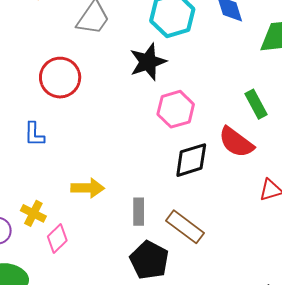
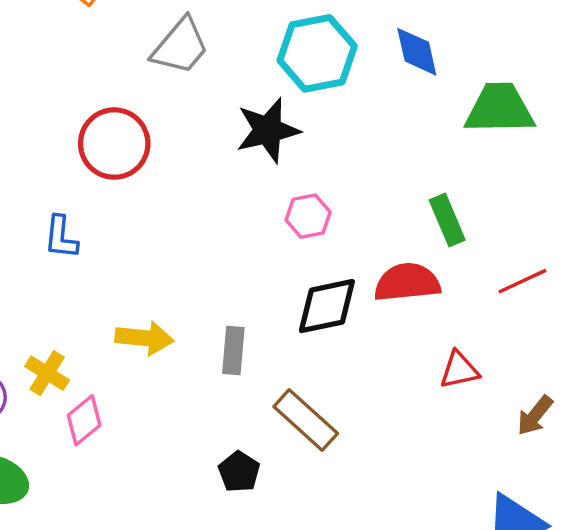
pink hexagon: (176, 109) -> (308, 216), size x0.7
red semicircle: (236, 142) -> (407, 282), turned 132
gray rectangle: (139, 212) -> (233, 350), moved
black pentagon: (149, 260) -> (239, 472), size x0.6

